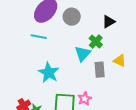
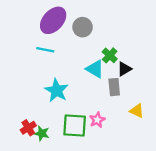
black triangle: (109, 22) -> (124, 69), moved
cyan triangle: (83, 54) -> (95, 69), turned -42
yellow triangle: (120, 61) -> (137, 111), moved

